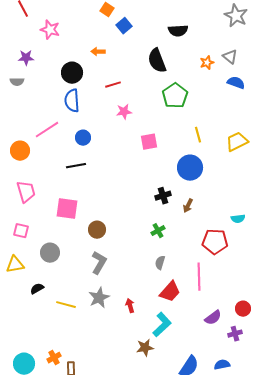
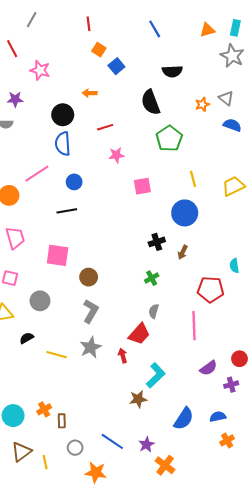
cyan semicircle: (238, 219) -> (234, 266), turned 88
red trapezoid: (170, 292) -> (139, 334), moved

